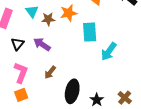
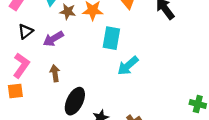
purple arrow: (42, 44) -> (53, 39), turned -78
brown arrow: (50, 72) -> (55, 73), turned 120

